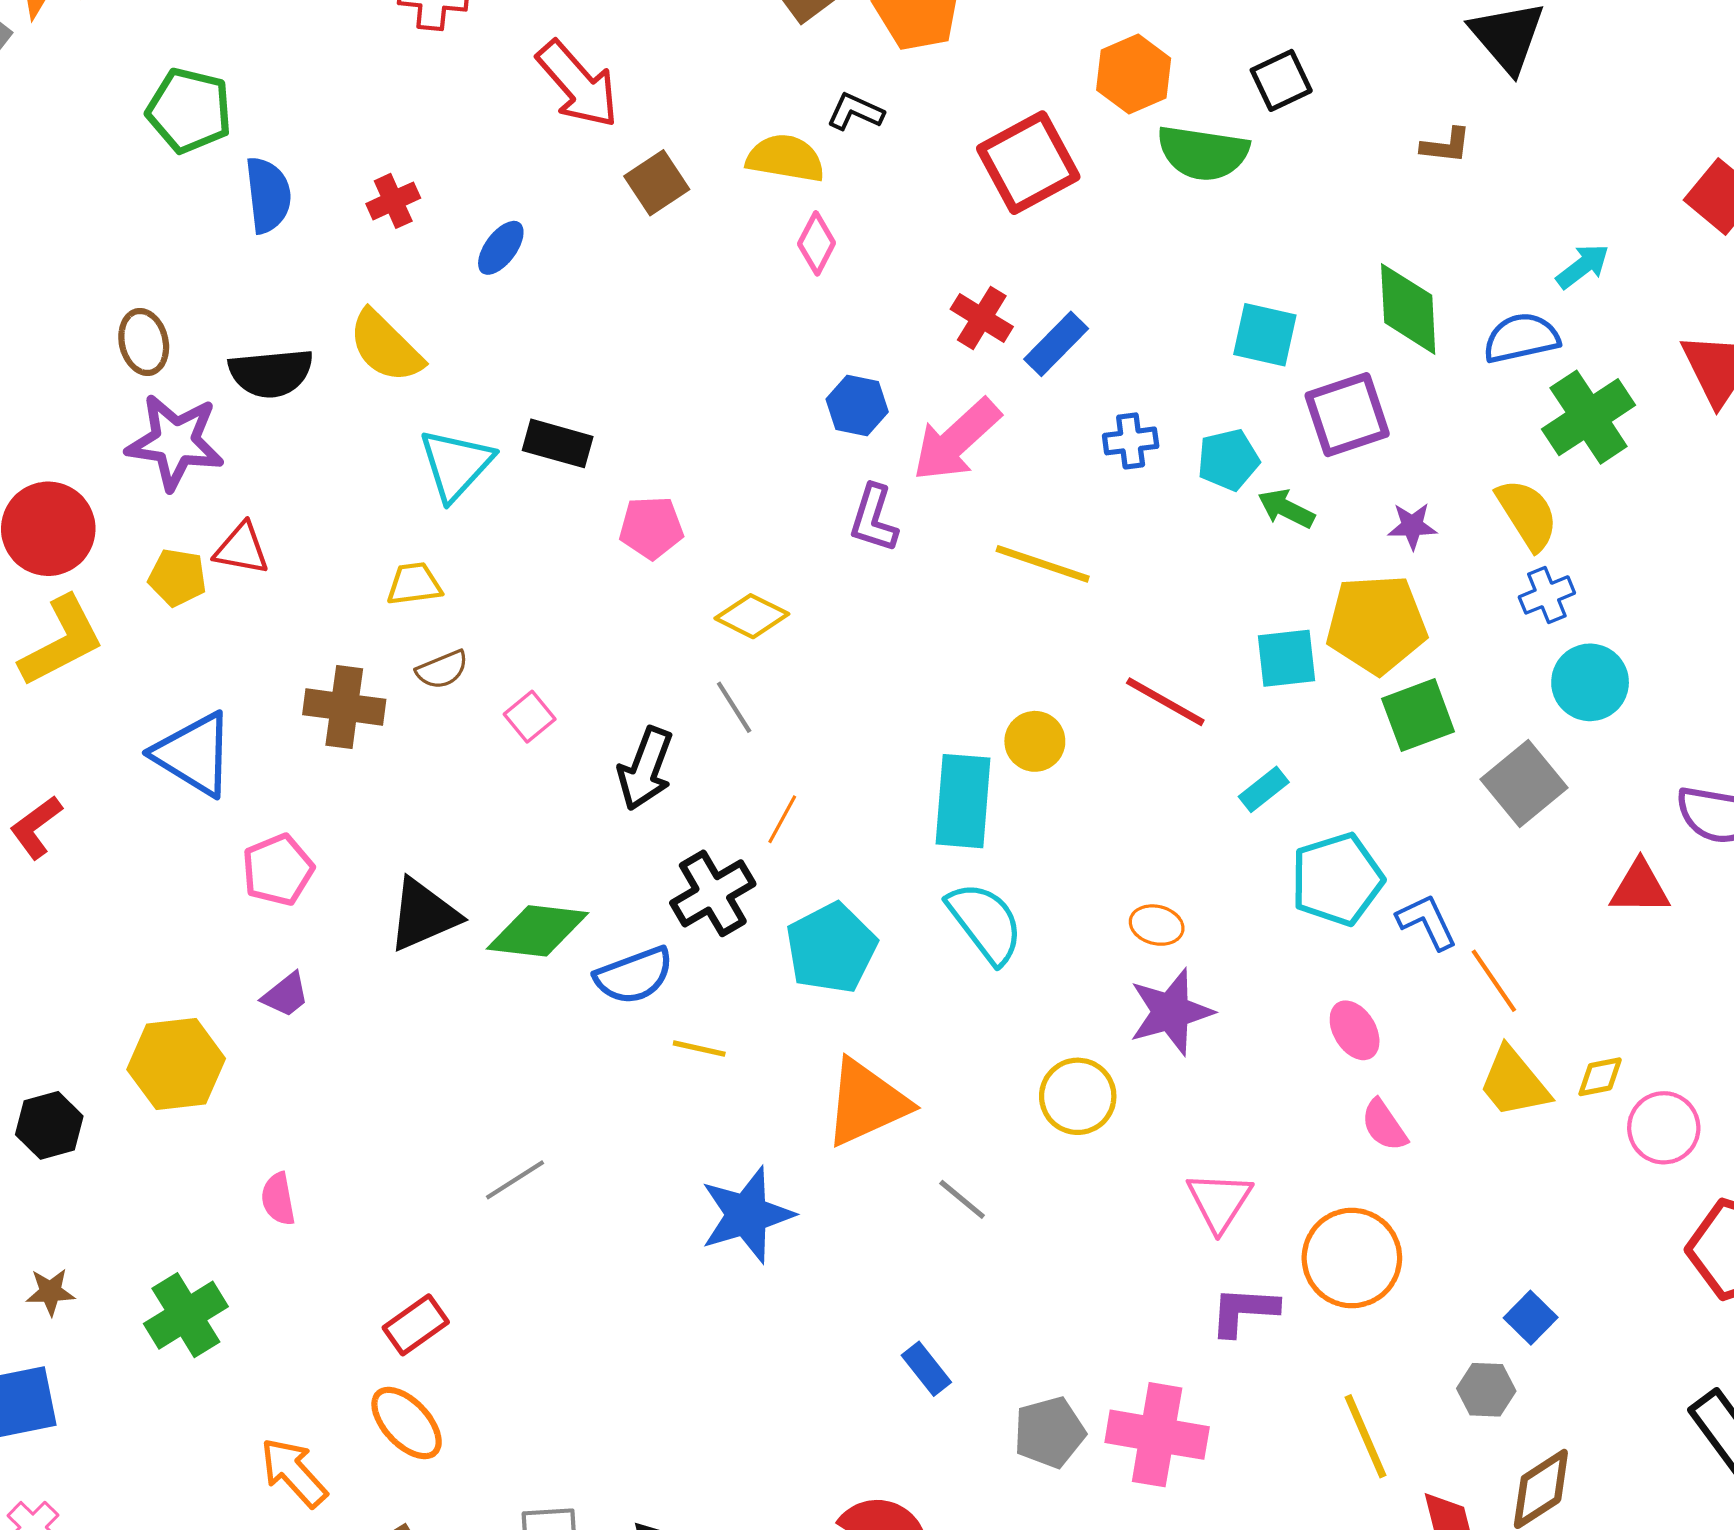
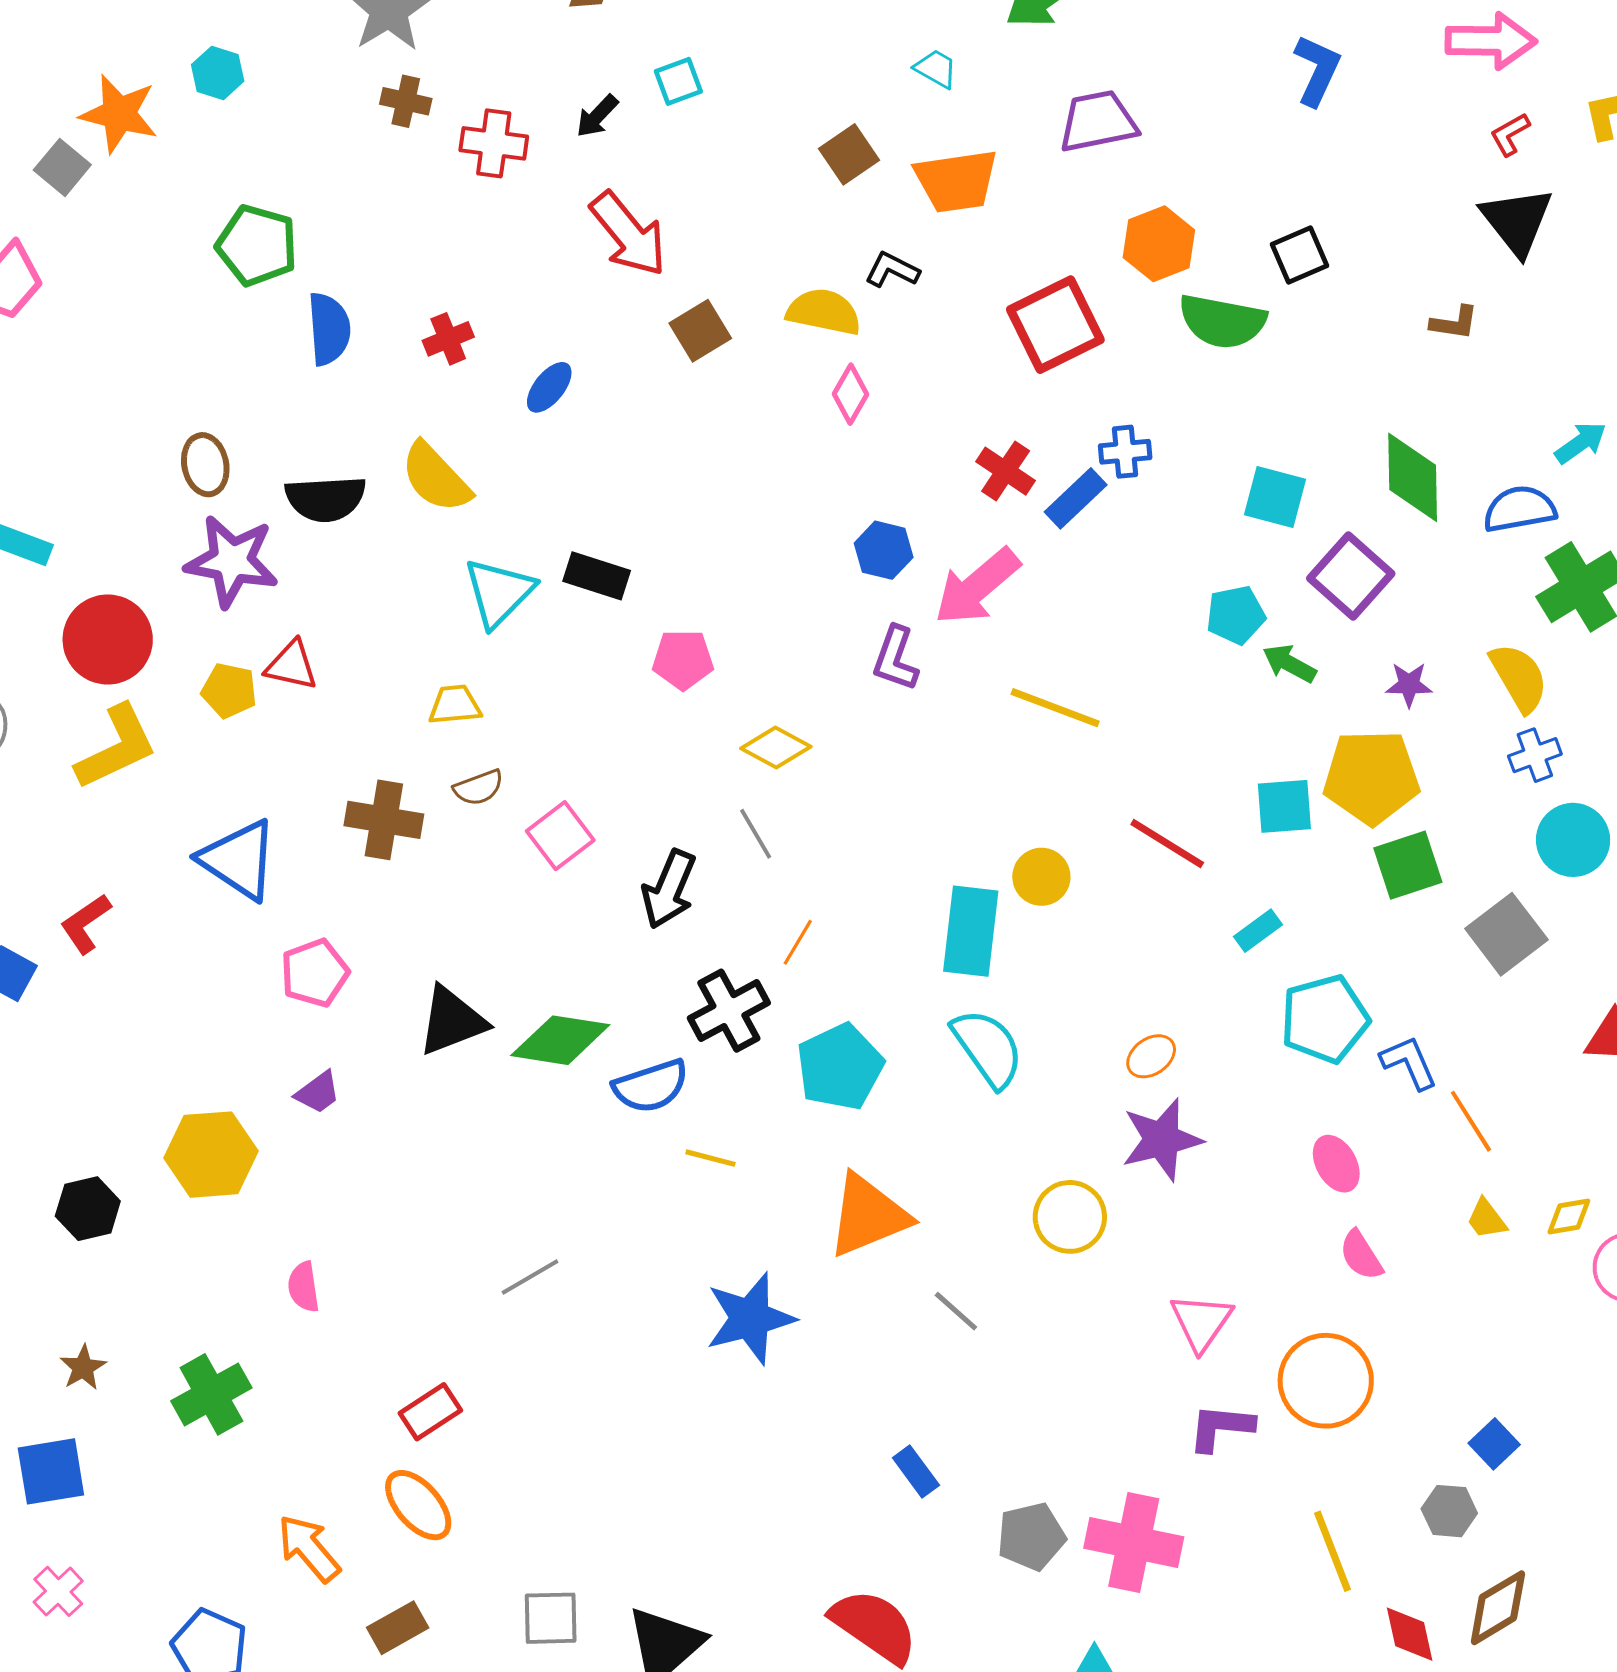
purple square: (1347, 415) -> (1351, 576), turned -32
blue cross: (1131, 441) -> (1125, 452), moved
pink square: (530, 717) -> (560, 836), size x1.4
orange ellipse: (1157, 925) -> (1151, 1056), turned -51
yellow trapezoid: (1514, 1083) -> (1486, 1219), size x0.6
brown star: (50, 1292) -> (83, 1368), turned -30

